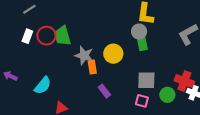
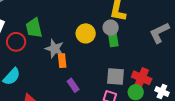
red circle: (46, 36) -> (16, 42), moved
yellow circle: (113, 54) -> (86, 33), moved
red cross: (184, 81) -> (142, 78), moved

